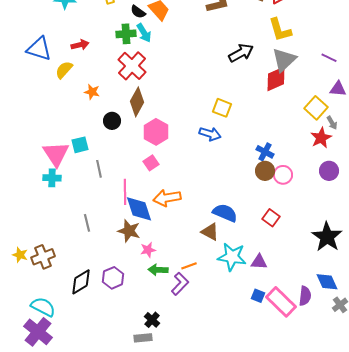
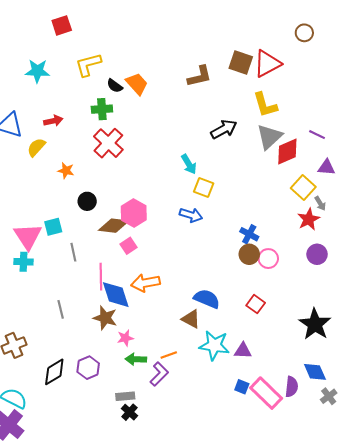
cyan arrow: (144, 33) -> (189, 164), moved
red diamond: (276, 79) -> (287, 152), moved
brown diamond: (137, 102) -> (114, 226), moved, turned 68
gray rectangle: (143, 338) -> (125, 396), moved

